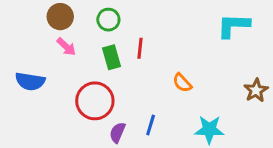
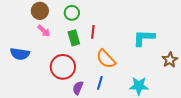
cyan L-shape: (233, 26) -> (144, 38), moved
orange semicircle: (182, 83) -> (106, 59), moved, size x1.5

